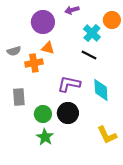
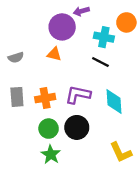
purple circle: (43, 22) -> (62, 27), moved
cyan cross: (92, 33) -> (104, 37), turned -30
orange cross: (34, 63) -> (45, 98), moved
gray rectangle: (19, 97) -> (17, 97), moved

